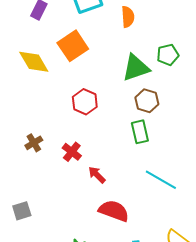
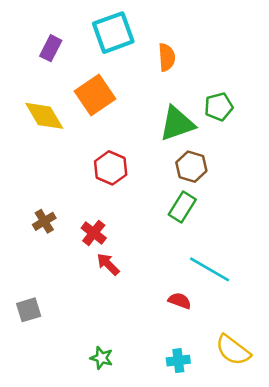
green rectangle: (140, 132) -> (182, 207), turned 45
red arrow: (97, 175) -> (108, 264), moved
red semicircle: (114, 211) -> (180, 301), moved, size x0.6

